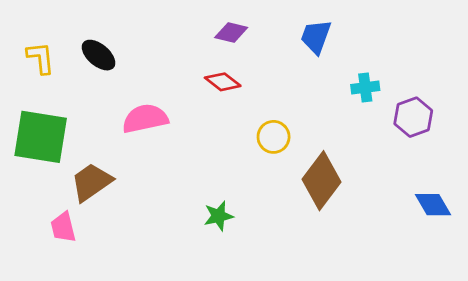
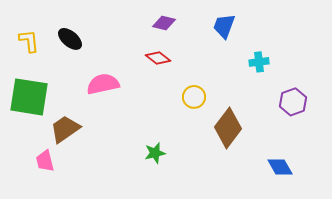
purple hexagon: (413, 117) -> (293, 102), moved
blue diamond: (433, 205) -> (280, 167), moved

